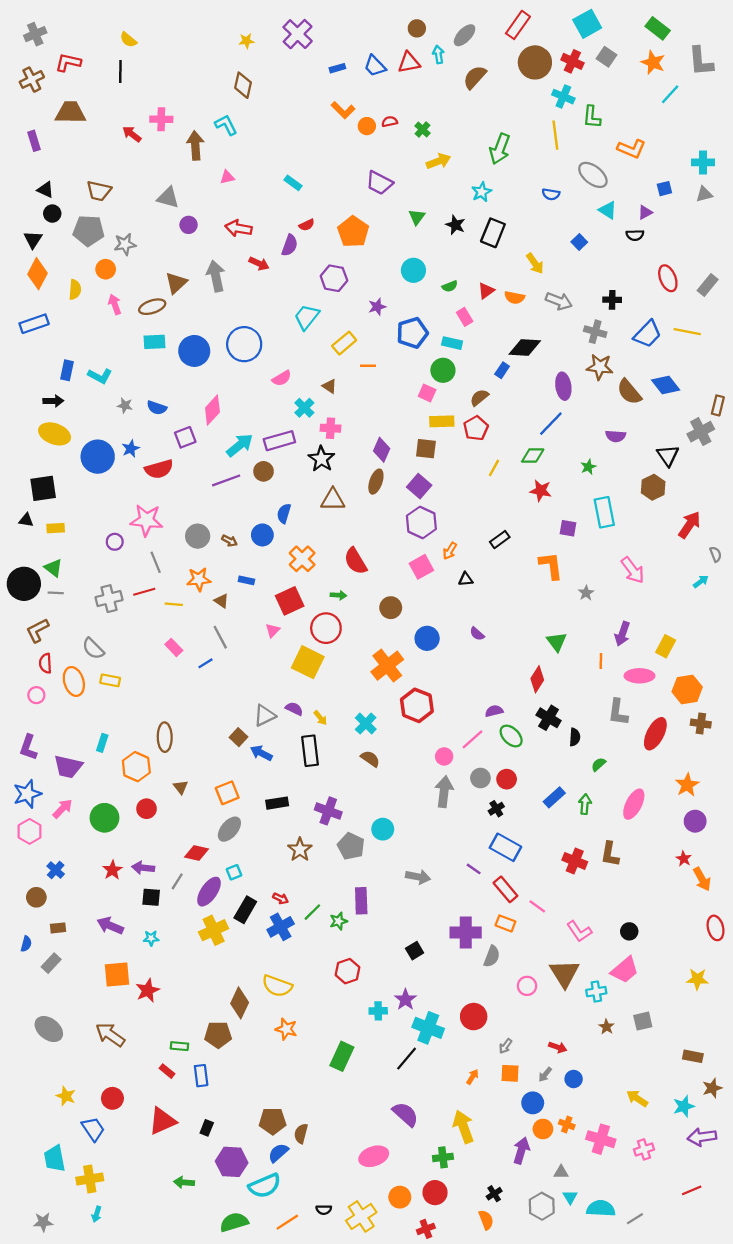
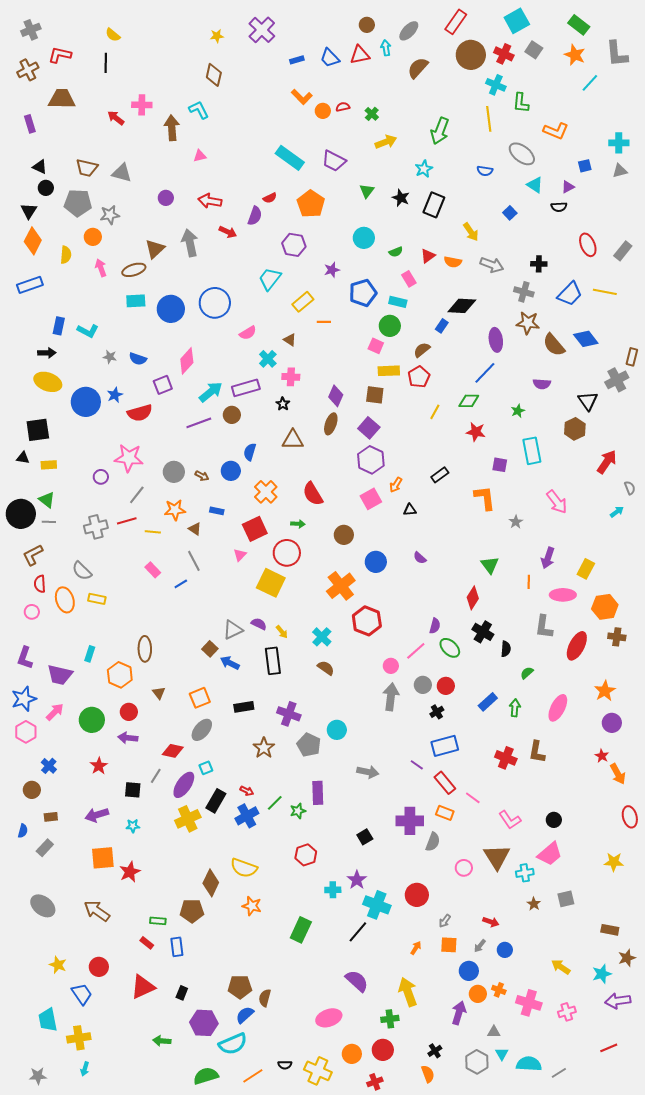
cyan rectangle: (293, 183) -> (290, 158), moved, size x1.8
gray triangle: (168, 198) -> (122, 173), moved
black star: (321, 459) -> (283, 404), size x0.6
gray line: (156, 562) -> (137, 495), turned 60
purple semicircle: (494, 711) -> (435, 626), turned 119
blue rectangle: (505, 847) -> (445, 746), turned -44
purple arrow: (143, 868) -> (128, 738), moved
purple arrow: (110, 926) -> (97, 815), turned -40
yellow cross: (361, 1216) -> (318, 1071), turned -32

